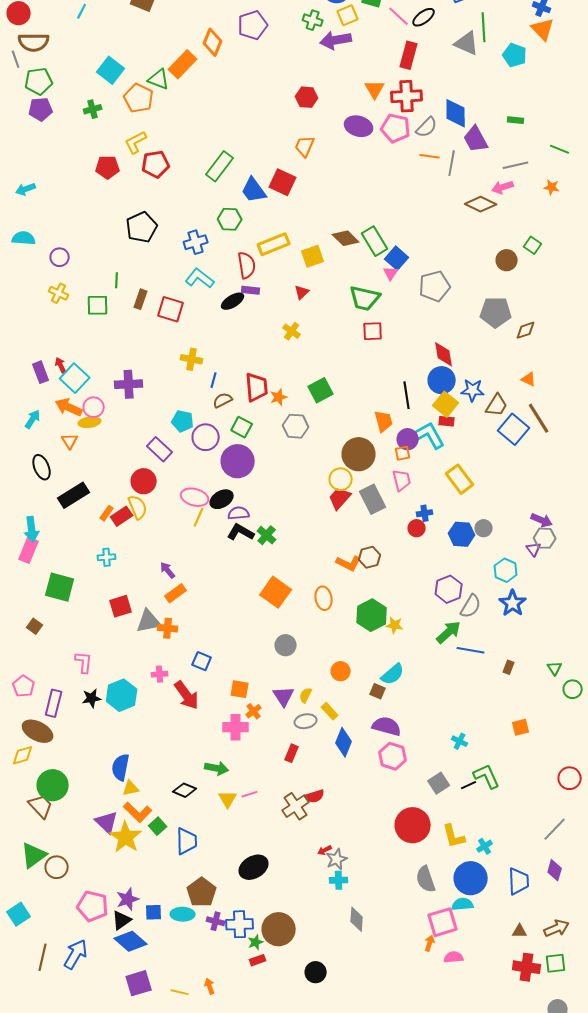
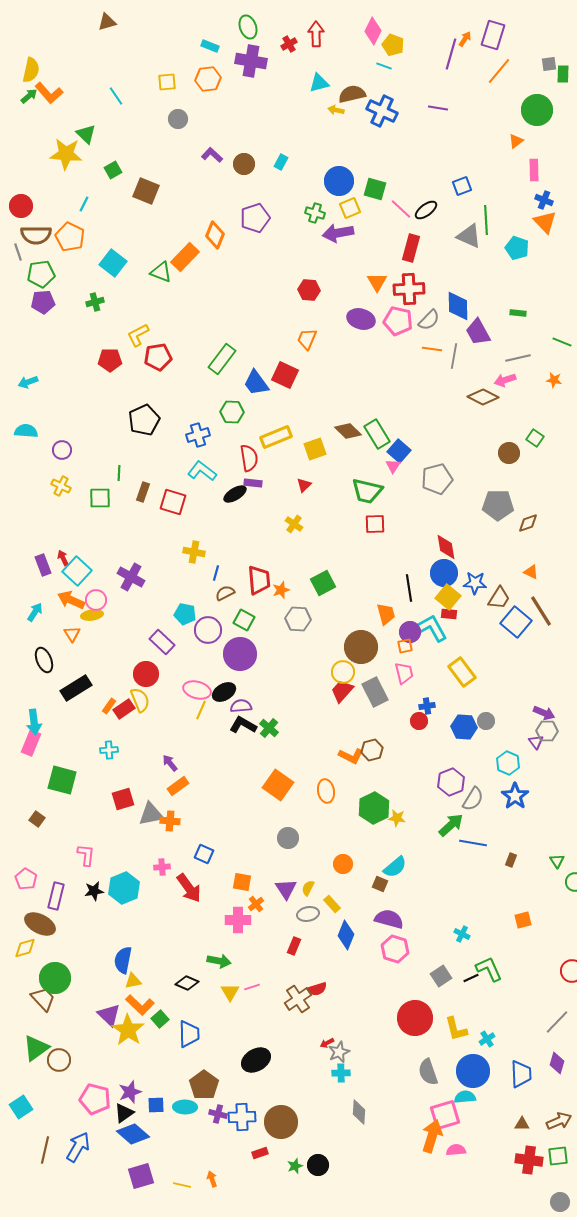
orange pentagon: (139, 98) -> (70, 237), moved
purple cross: (129, 384) -> (131, 577), turned 32
green star: (256, 942) -> (295, 1166), moved
orange arrow: (430, 943) -> (432, 1136), size x2.0

